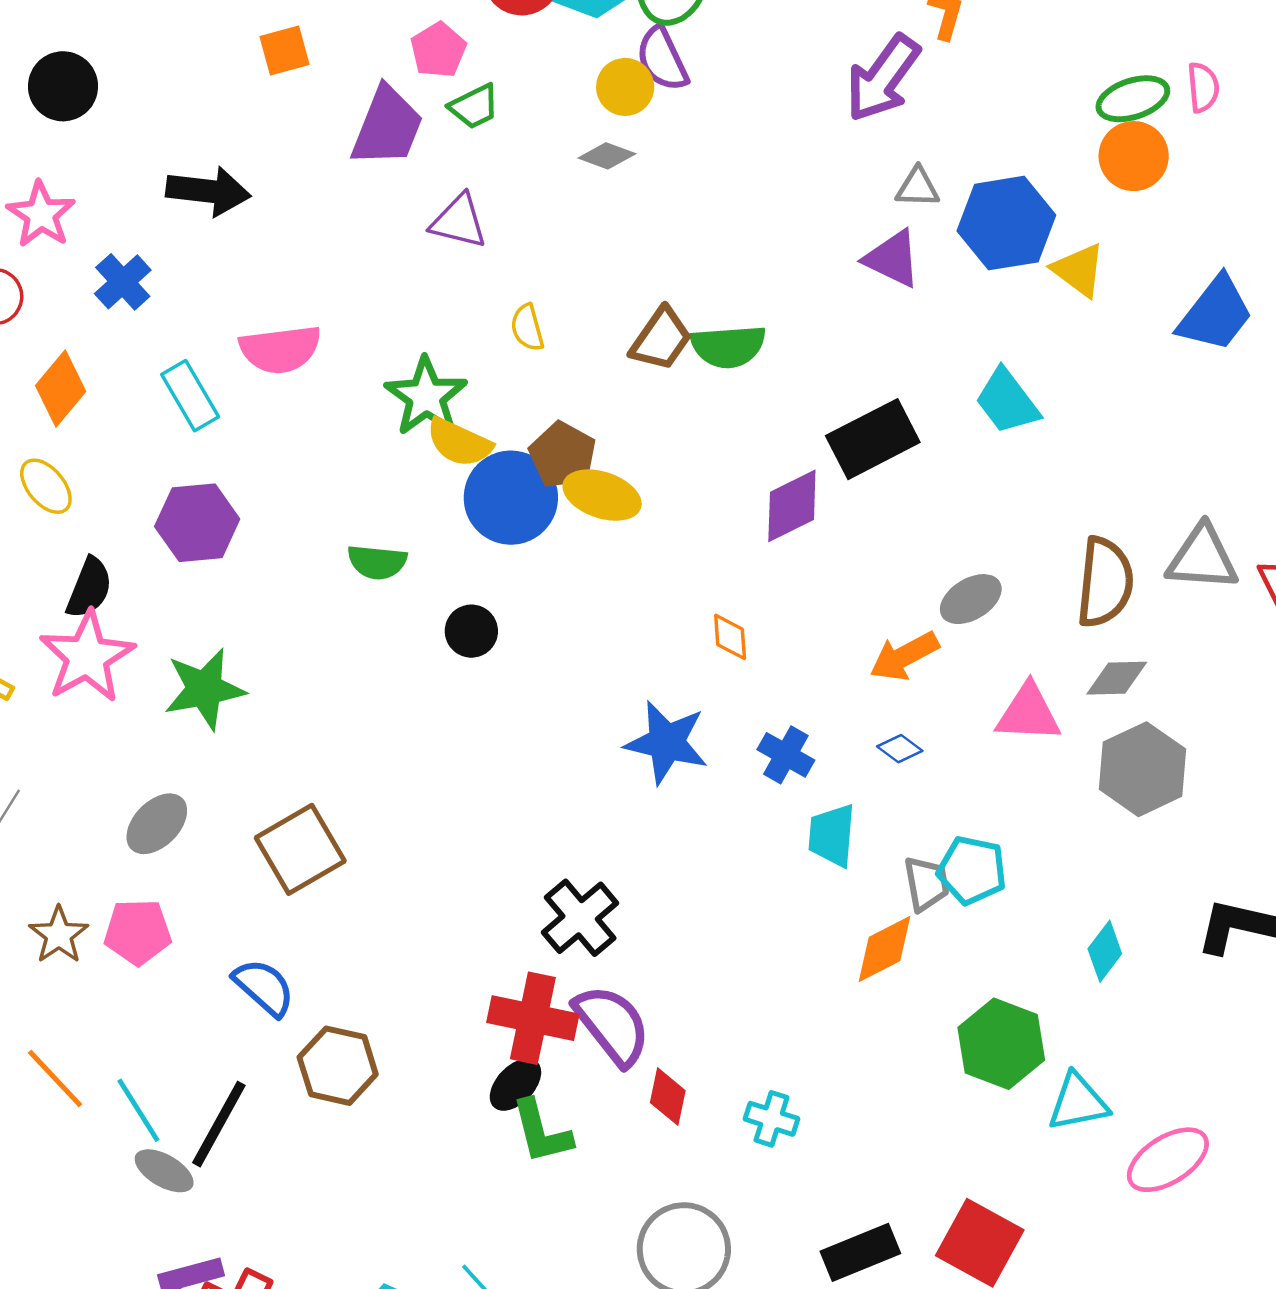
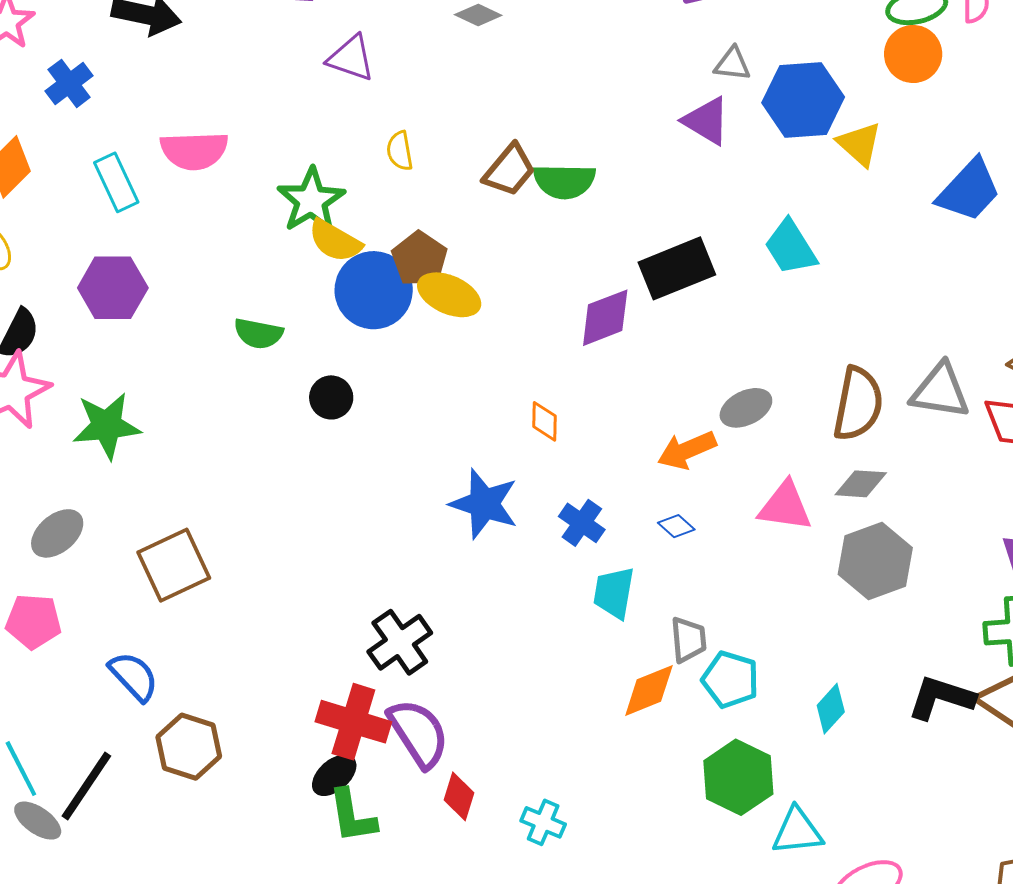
cyan pentagon: (972, 870) -> (730, 680), moved

